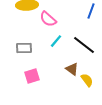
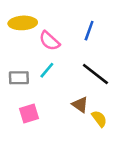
blue line: (91, 11) -> (89, 31), moved
cyan line: (56, 41) -> (47, 70), moved

